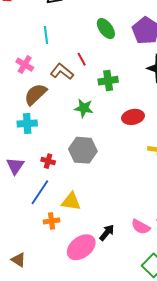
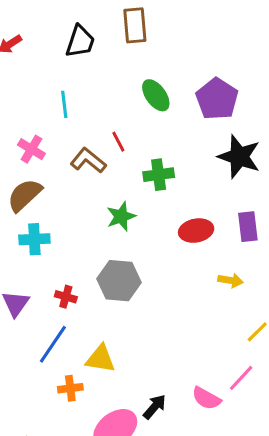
brown semicircle: (35, 94) -> (25, 195), moved
green star: (84, 108) -> (121, 216), turned -30

